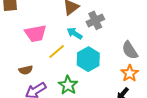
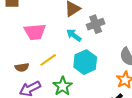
yellow line: (57, 52) -> (48, 60), moved

